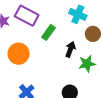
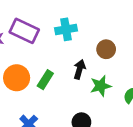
cyan cross: (78, 14) -> (66, 29), moved, turned -30
green rectangle: (49, 32) -> (45, 80), moved

